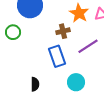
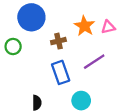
brown cross: (63, 31) -> (58, 41), moved

